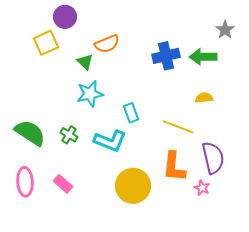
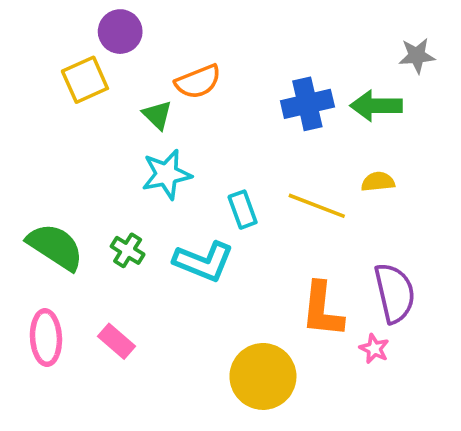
gray star: (225, 30) -> (417, 56), turned 30
yellow line: (178, 127) -> (317, 206), moved
yellow circle: (133, 186) -> (263, 376), moved

